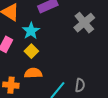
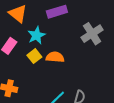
orange semicircle: (33, 73) -> (55, 57), moved

